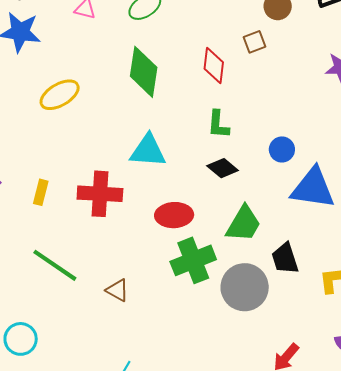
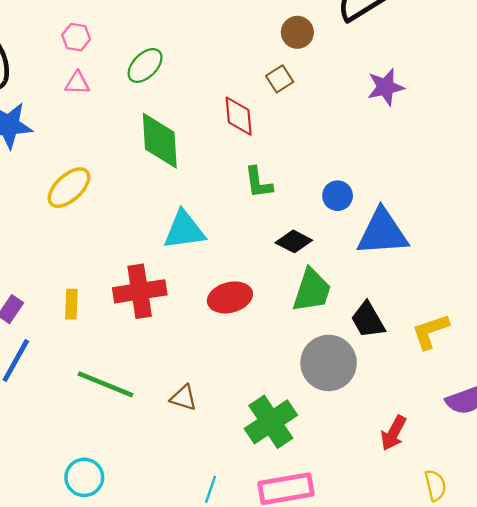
black diamond: (223, 168) -> (294, 241), moved
green cross: (193, 260) -> (271, 422), moved

